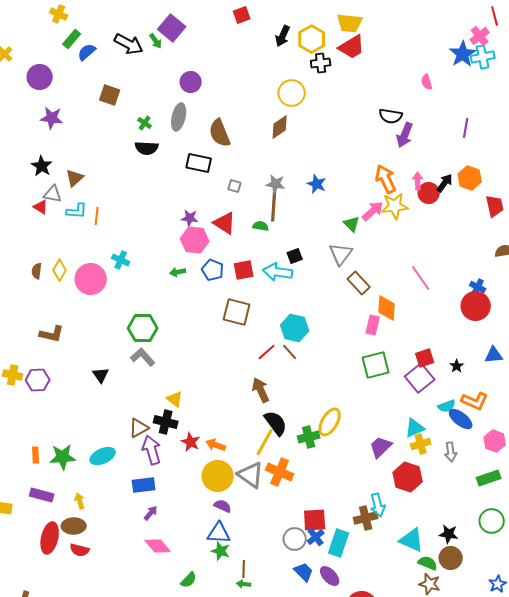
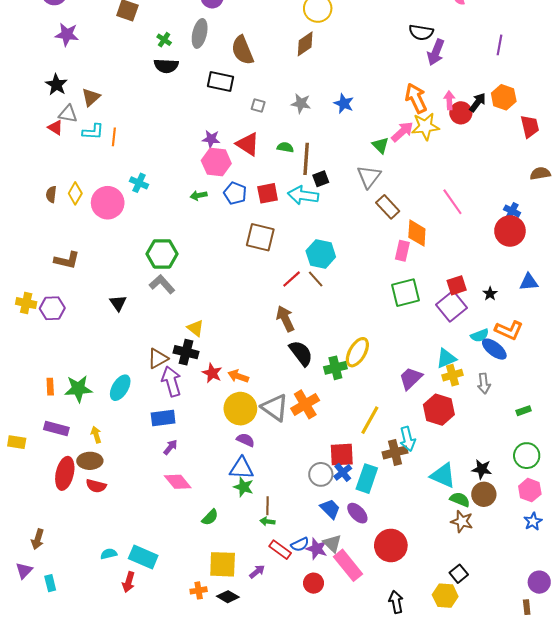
brown line: (274, 206) -> (306, 159), moved
pink hexagon: (495, 441) -> (530, 490), moved
yellow line: (265, 442) -> (370, 420), moved
cyan ellipse: (103, 456) -> (120, 388), turned -35
orange cross: (280, 472) -> (305, 404), turned 36
green rectangle: (489, 478) -> (524, 411), size x0.6

